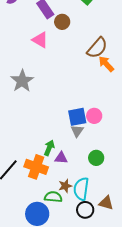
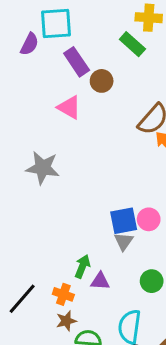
gray star: (22, 81) -> (43, 168), turned -30
orange cross: (36, 167) -> (63, 294), size x0.6
brown star: (65, 186) -> (66, 321), moved

